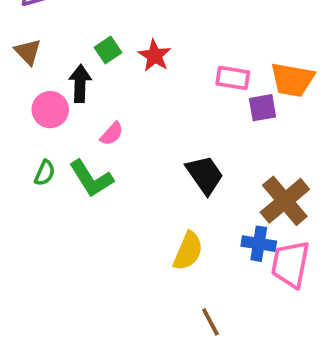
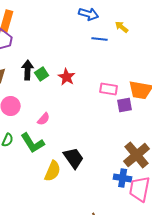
black arrow: (80, 84) -> (28, 70), moved
black trapezoid: (205, 175) -> (74, 158), moved
yellow semicircle: (188, 251) -> (53, 171), moved

